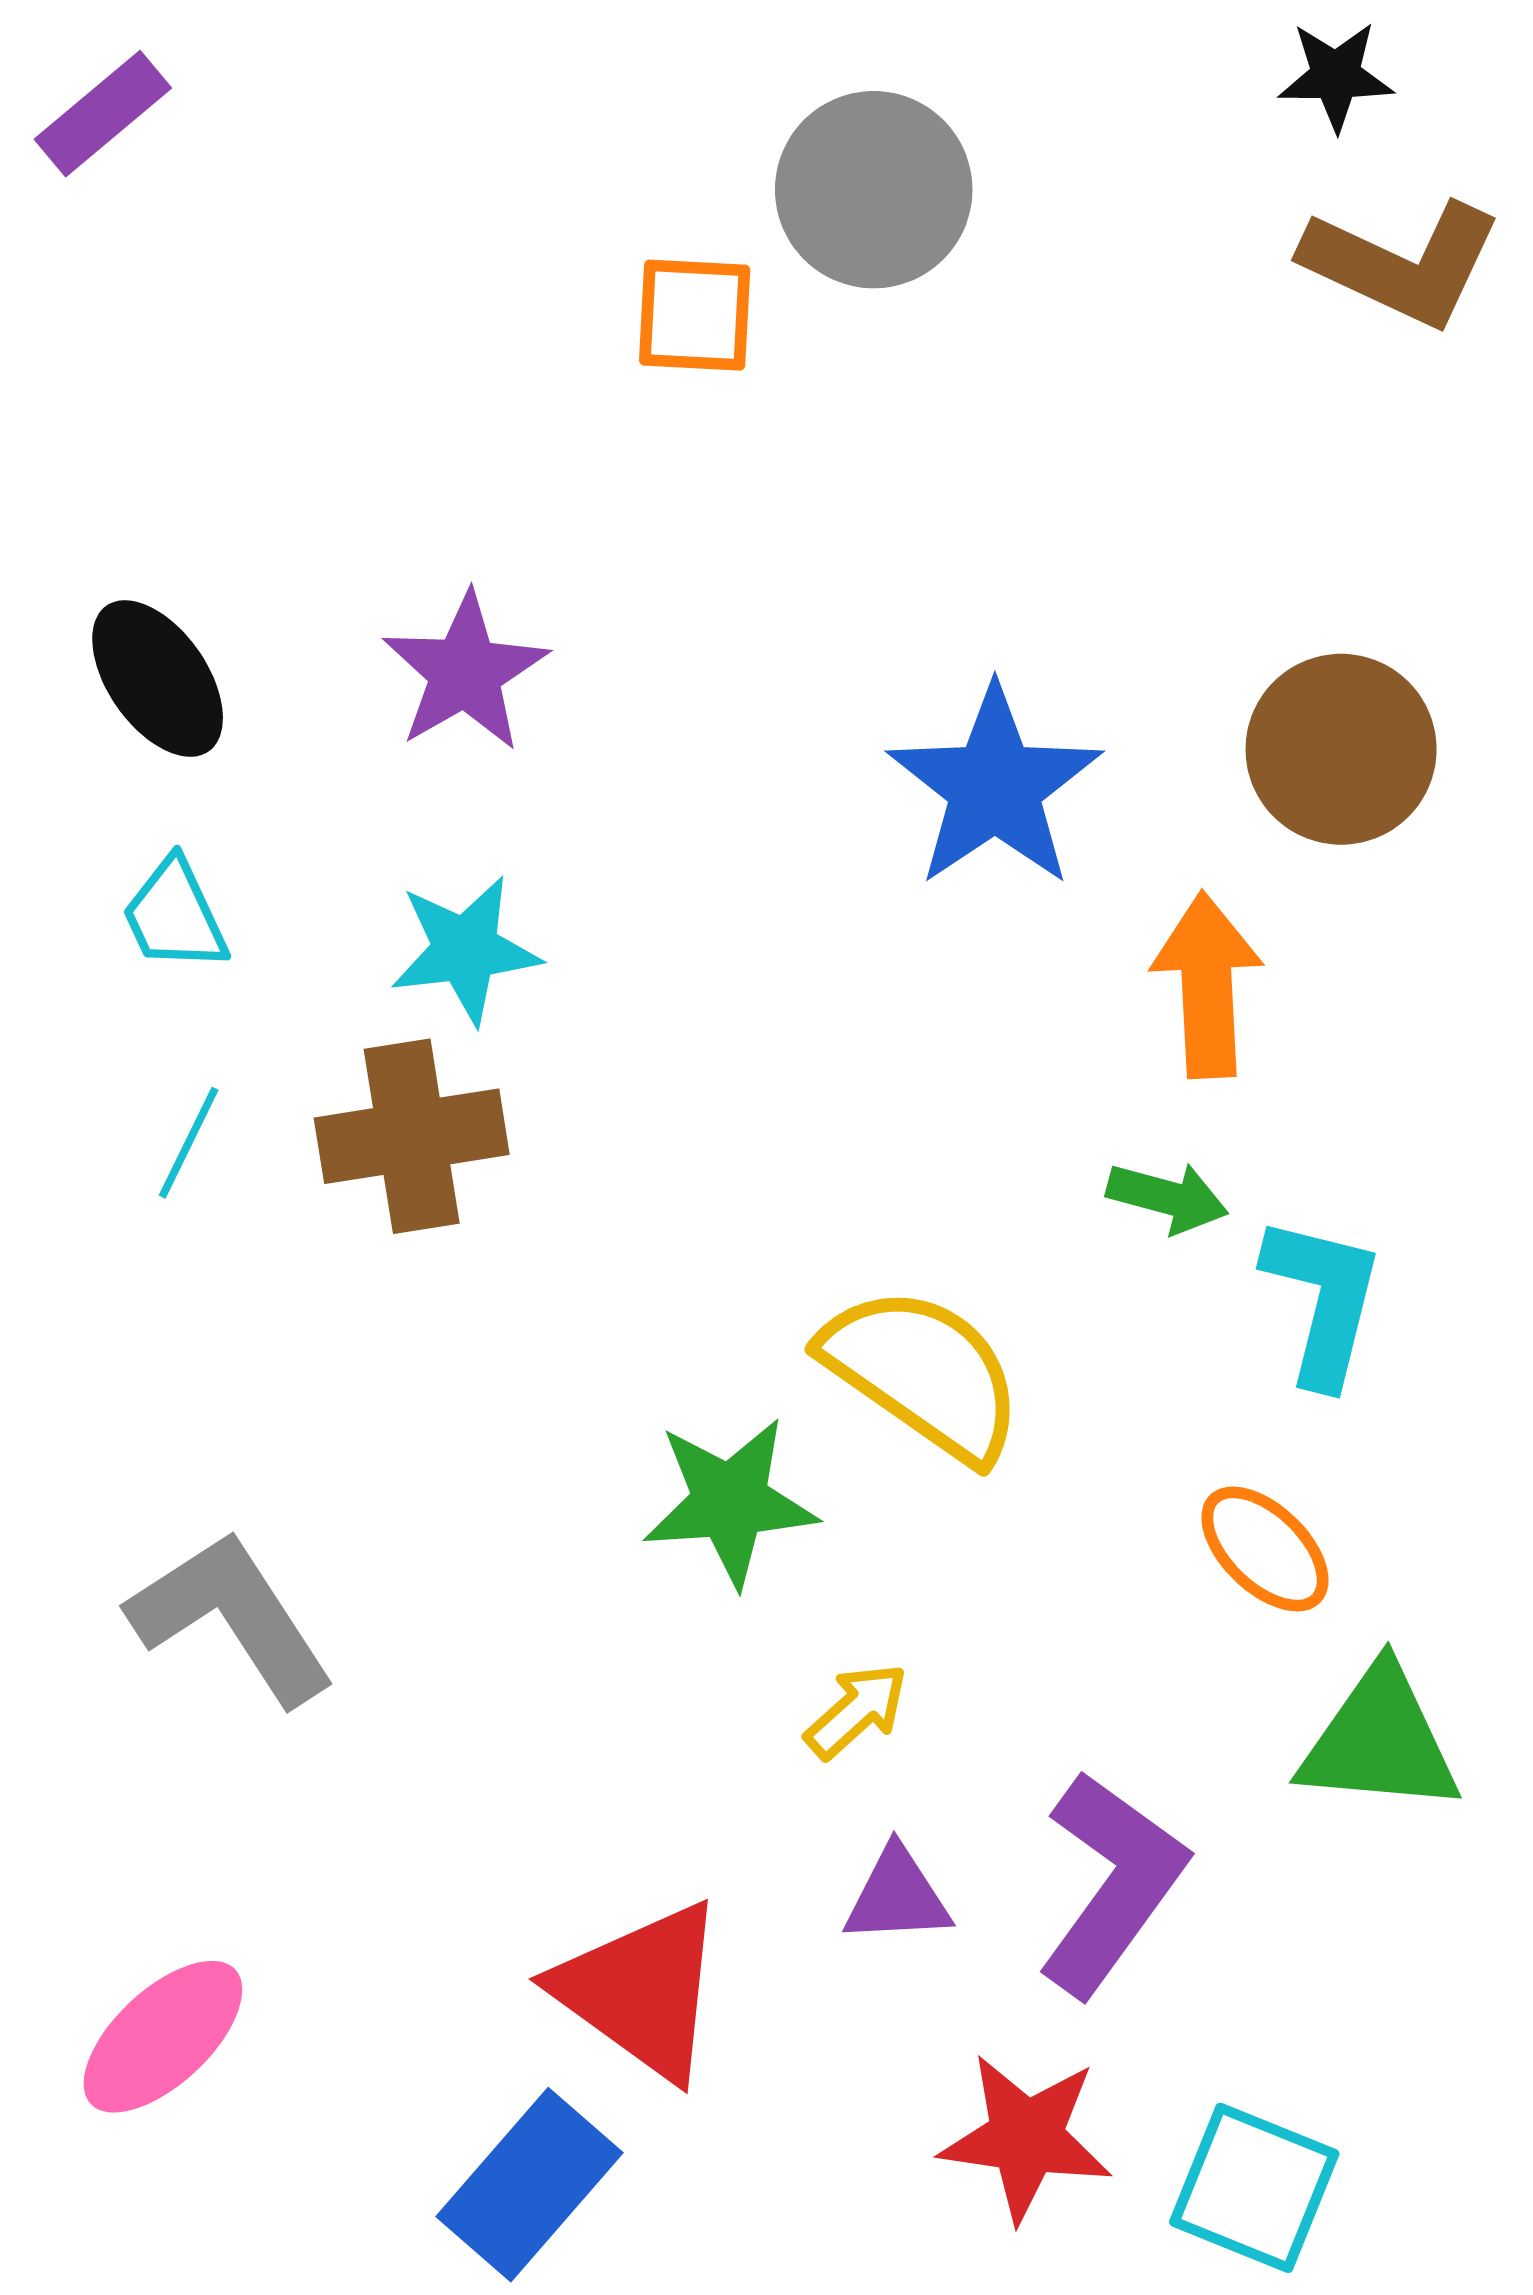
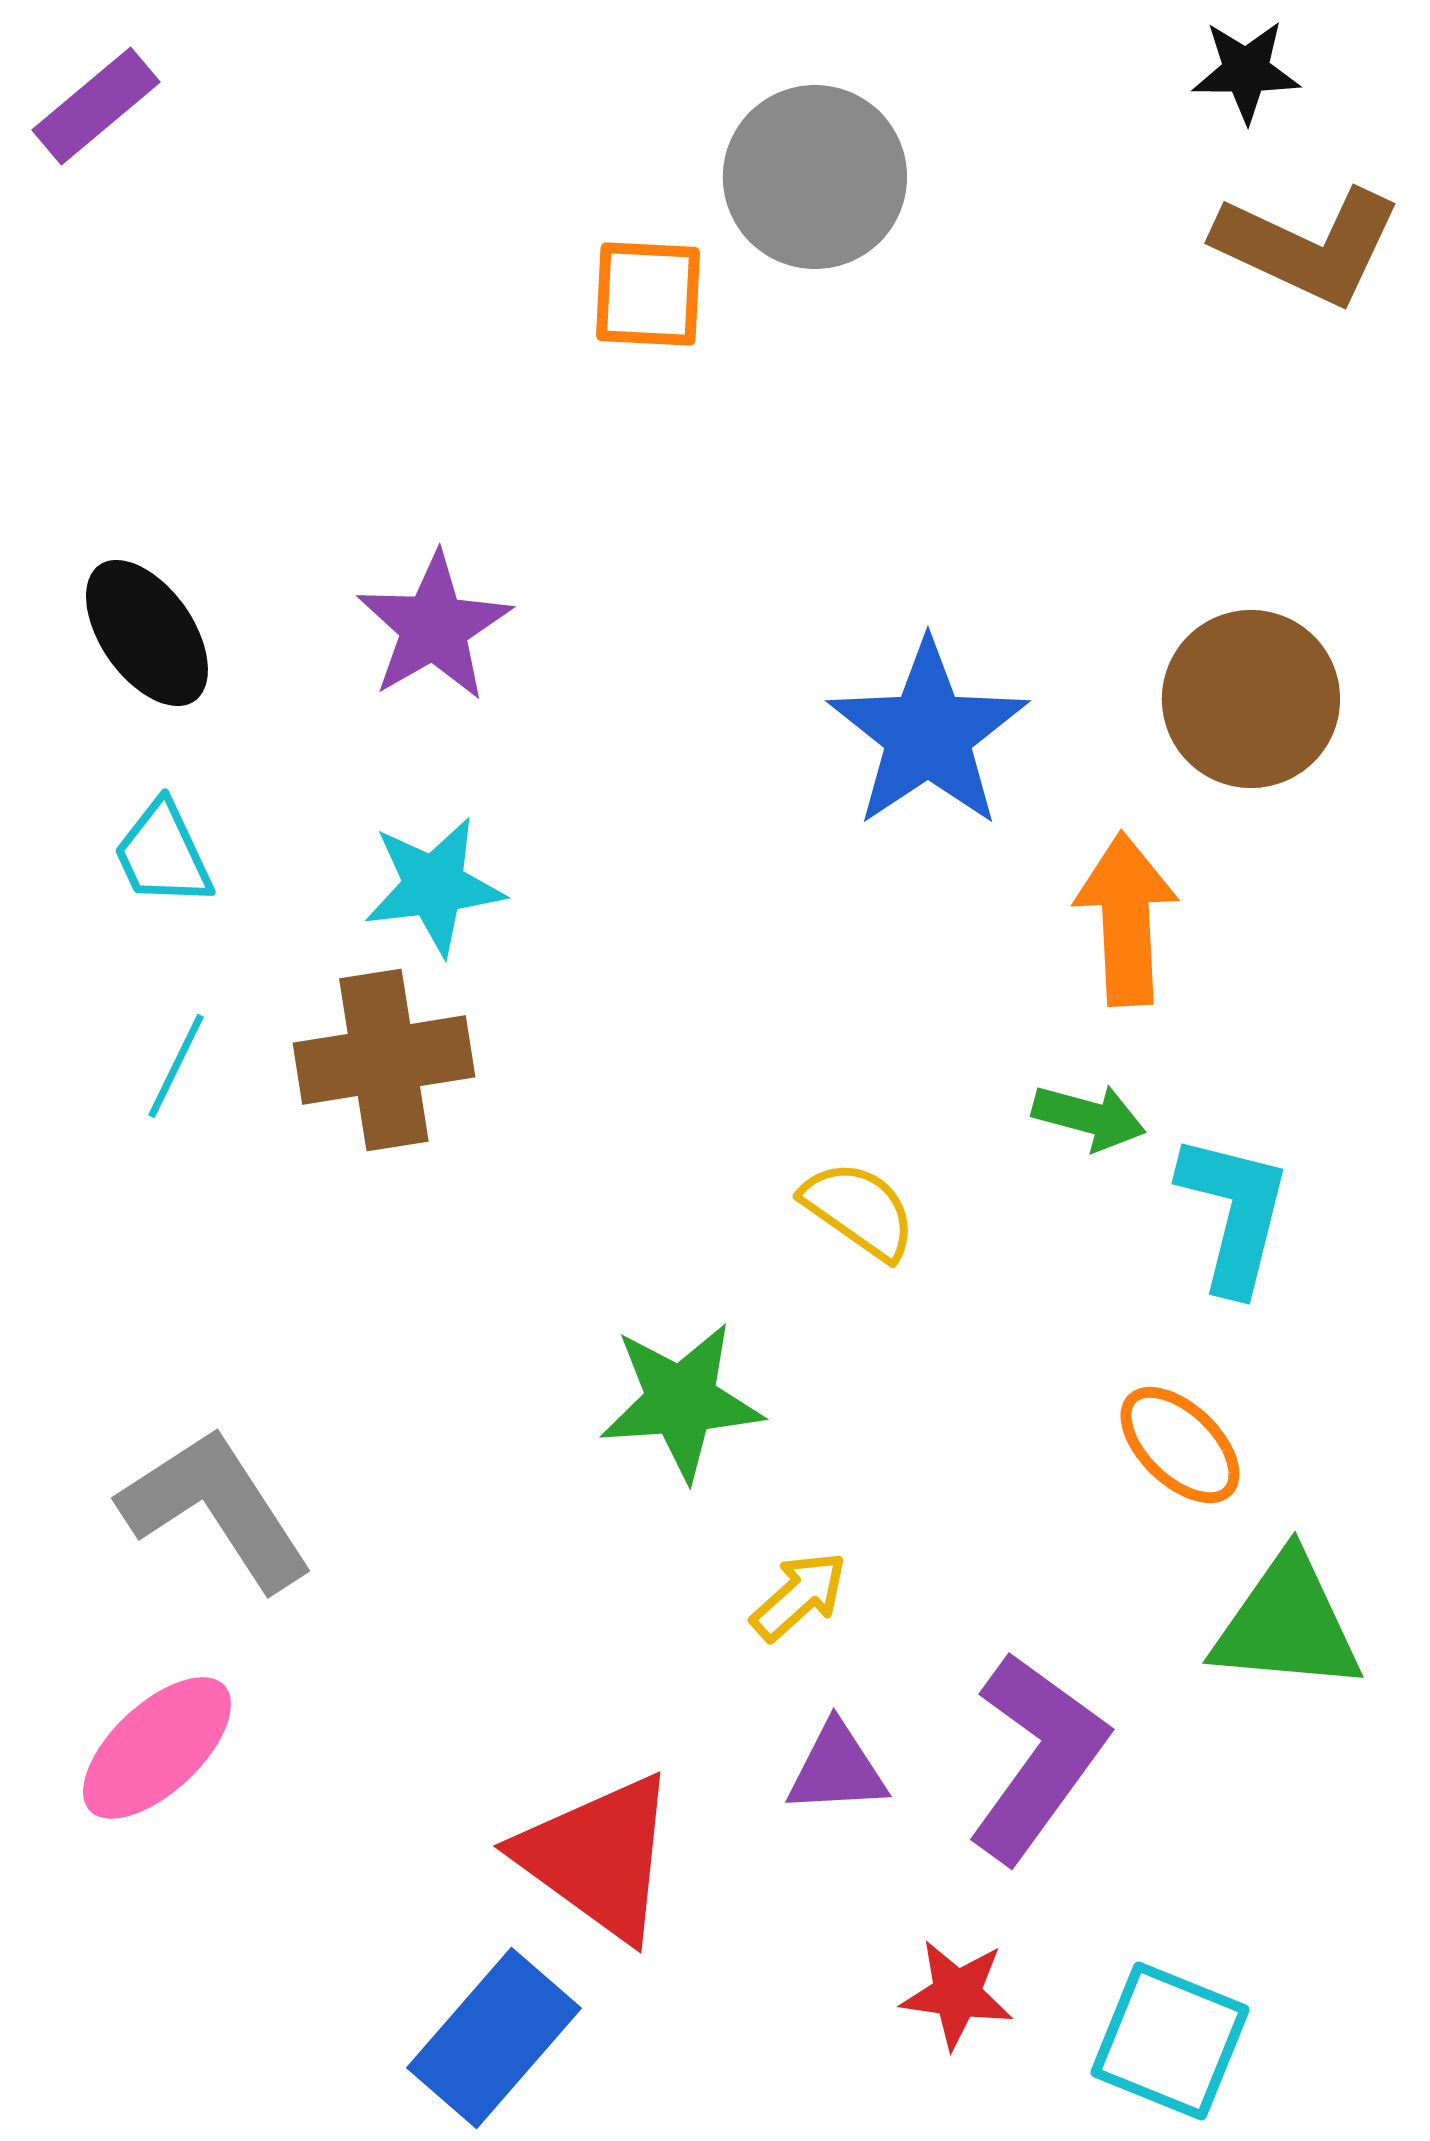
yellow semicircle: (923, 1373) -> (859, 1210), moved, size x0.6
pink ellipse: (163, 2037) -> (157, 1748), moved
red star: (1026, 2137) -> (957, 1994), size x0.7

